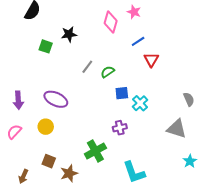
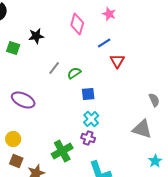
pink star: (134, 12) -> (109, 14), moved
cyan cross: (140, 103) -> (91, 119), moved
yellow circle: (46, 127) -> (13, 139), moved
purple cross: (120, 128) -> (88, 138), moved, turned 32

